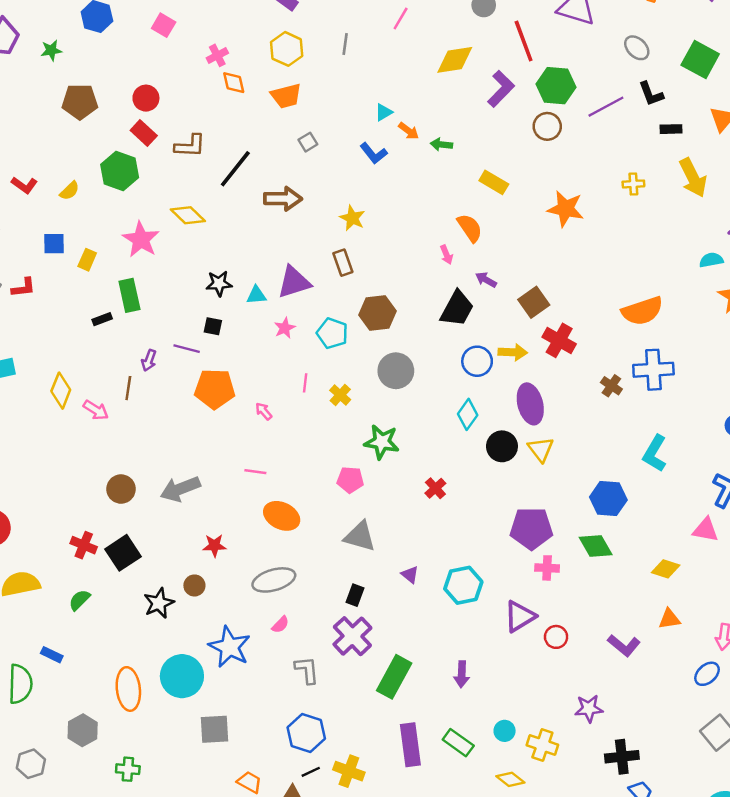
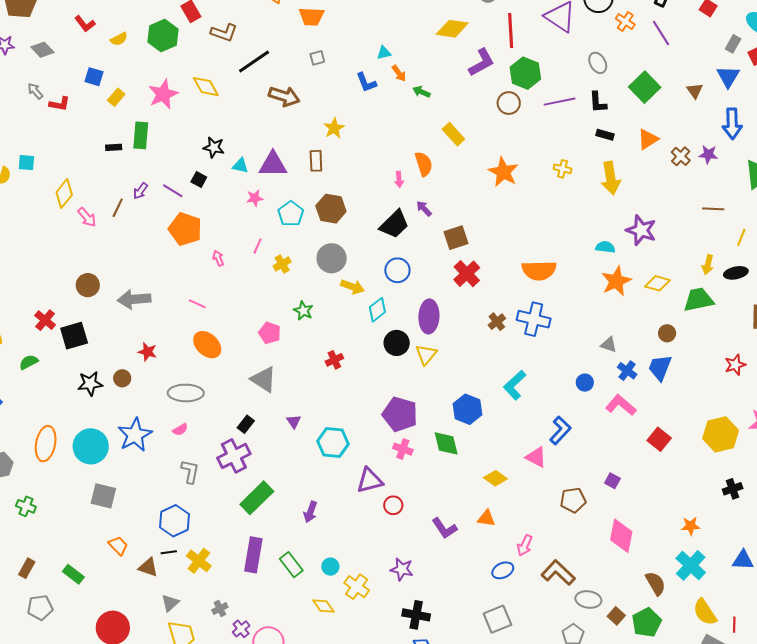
yellow arrow: (513, 352) -> (353, 287), moved
green star: (382, 442) -> (303, 311), size x0.7

